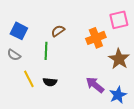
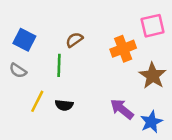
yellow line: (29, 79) -> (37, 101), turned 54

